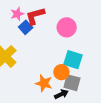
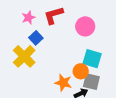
pink star: (17, 14) -> (28, 18), moved
blue square: (26, 27) -> (36, 38), moved

